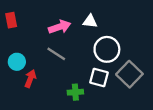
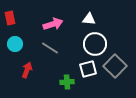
white triangle: (90, 21) -> (89, 19), moved
cyan circle: (17, 62) -> (15, 44), moved
white square: (99, 78) -> (88, 69), turned -30

